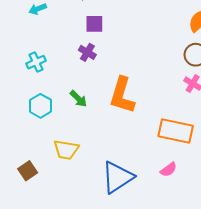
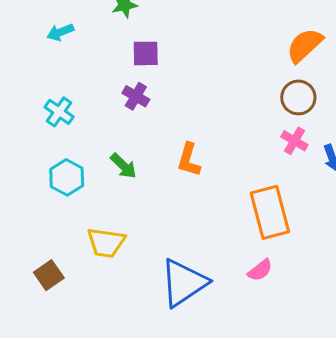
cyan cross: (36, 62) -> (59, 112), turned -30
orange L-shape: (122, 95) -> (189, 160), size x0.6
orange rectangle: (176, 131) -> (270, 212), turned 64

